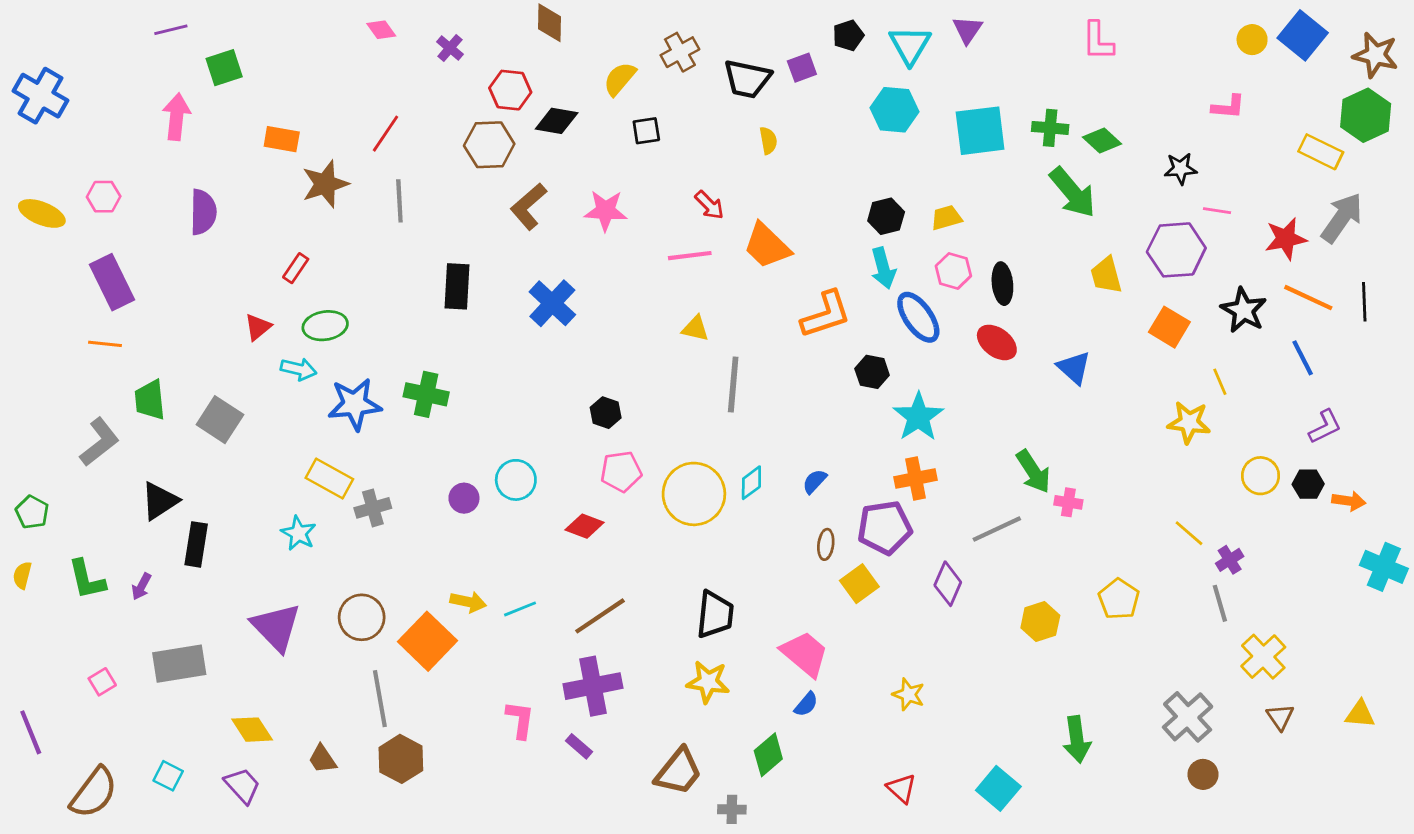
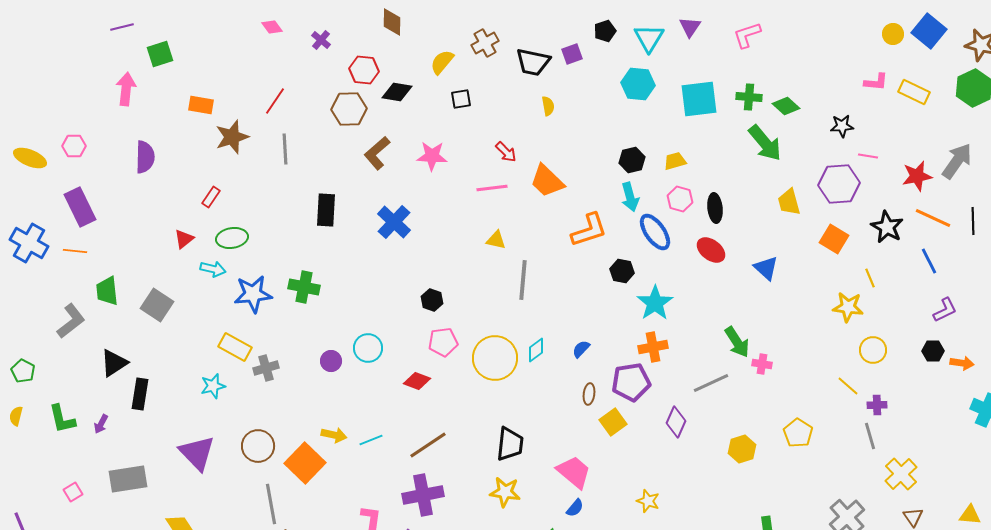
pink L-shape: (1098, 41) -> (747, 35), moved, turned 72
blue cross: (40, 96) -> (29, 243), moved
yellow rectangle: (1321, 152) -> (914, 92), moved
yellow circle: (1260, 476) -> (873, 350), moved
cyan star: (299, 533) -> (213, 386), turned 30
purple cross: (1230, 560) -> (877, 405), turned 30

